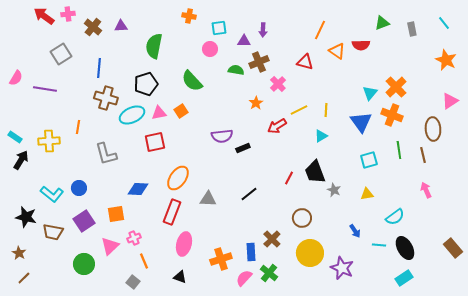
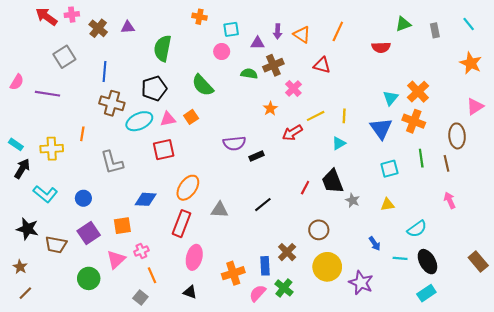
orange triangle: (337, 51) -> (302, 35), moved
cyan L-shape: (52, 194) -> (45, 194), moved

